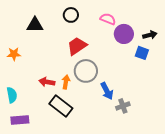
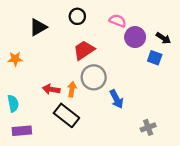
black triangle: (35, 25) -> (38, 27), turned -30
black arrow: (150, 35) -> (163, 38), turned 48
gray cross: (123, 106) -> (148, 127), moved

